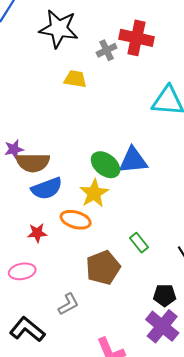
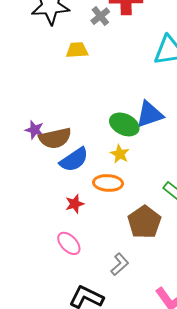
purple star: (14, 149) -> (34, 130), turned -30
yellow star: (94, 193) -> (120, 154), size x0.7
pink ellipse: (22, 271) -> (69, 243), turned 70

